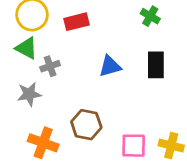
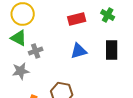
red rectangle: (77, 22) -> (77, 19), moved

